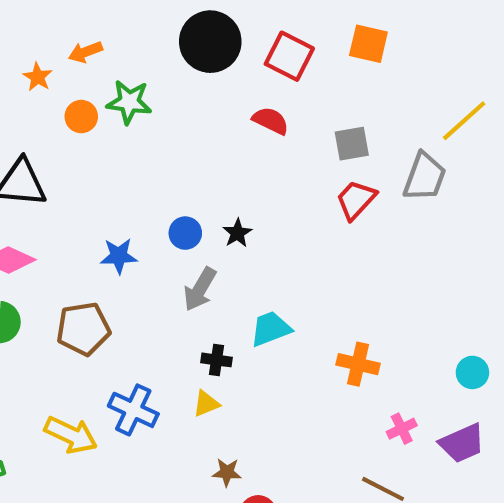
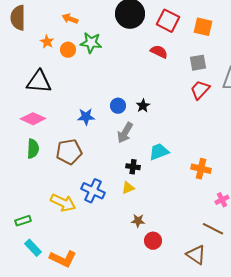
orange square: (368, 44) -> (203, 27), moved
orange arrow: (85, 52) -> (70, 19), turned 42
orange star: (38, 77) -> (47, 42), moved

